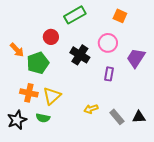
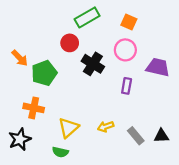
orange square: (120, 16) -> (129, 22), moved
red circle: (51, 37) -> (70, 43), moved
purple trapezoid: (136, 58) -> (158, 67), turned 70
yellow triangle: (52, 96) -> (68, 128), moved
green semicircle: (43, 118) -> (60, 152), moved

